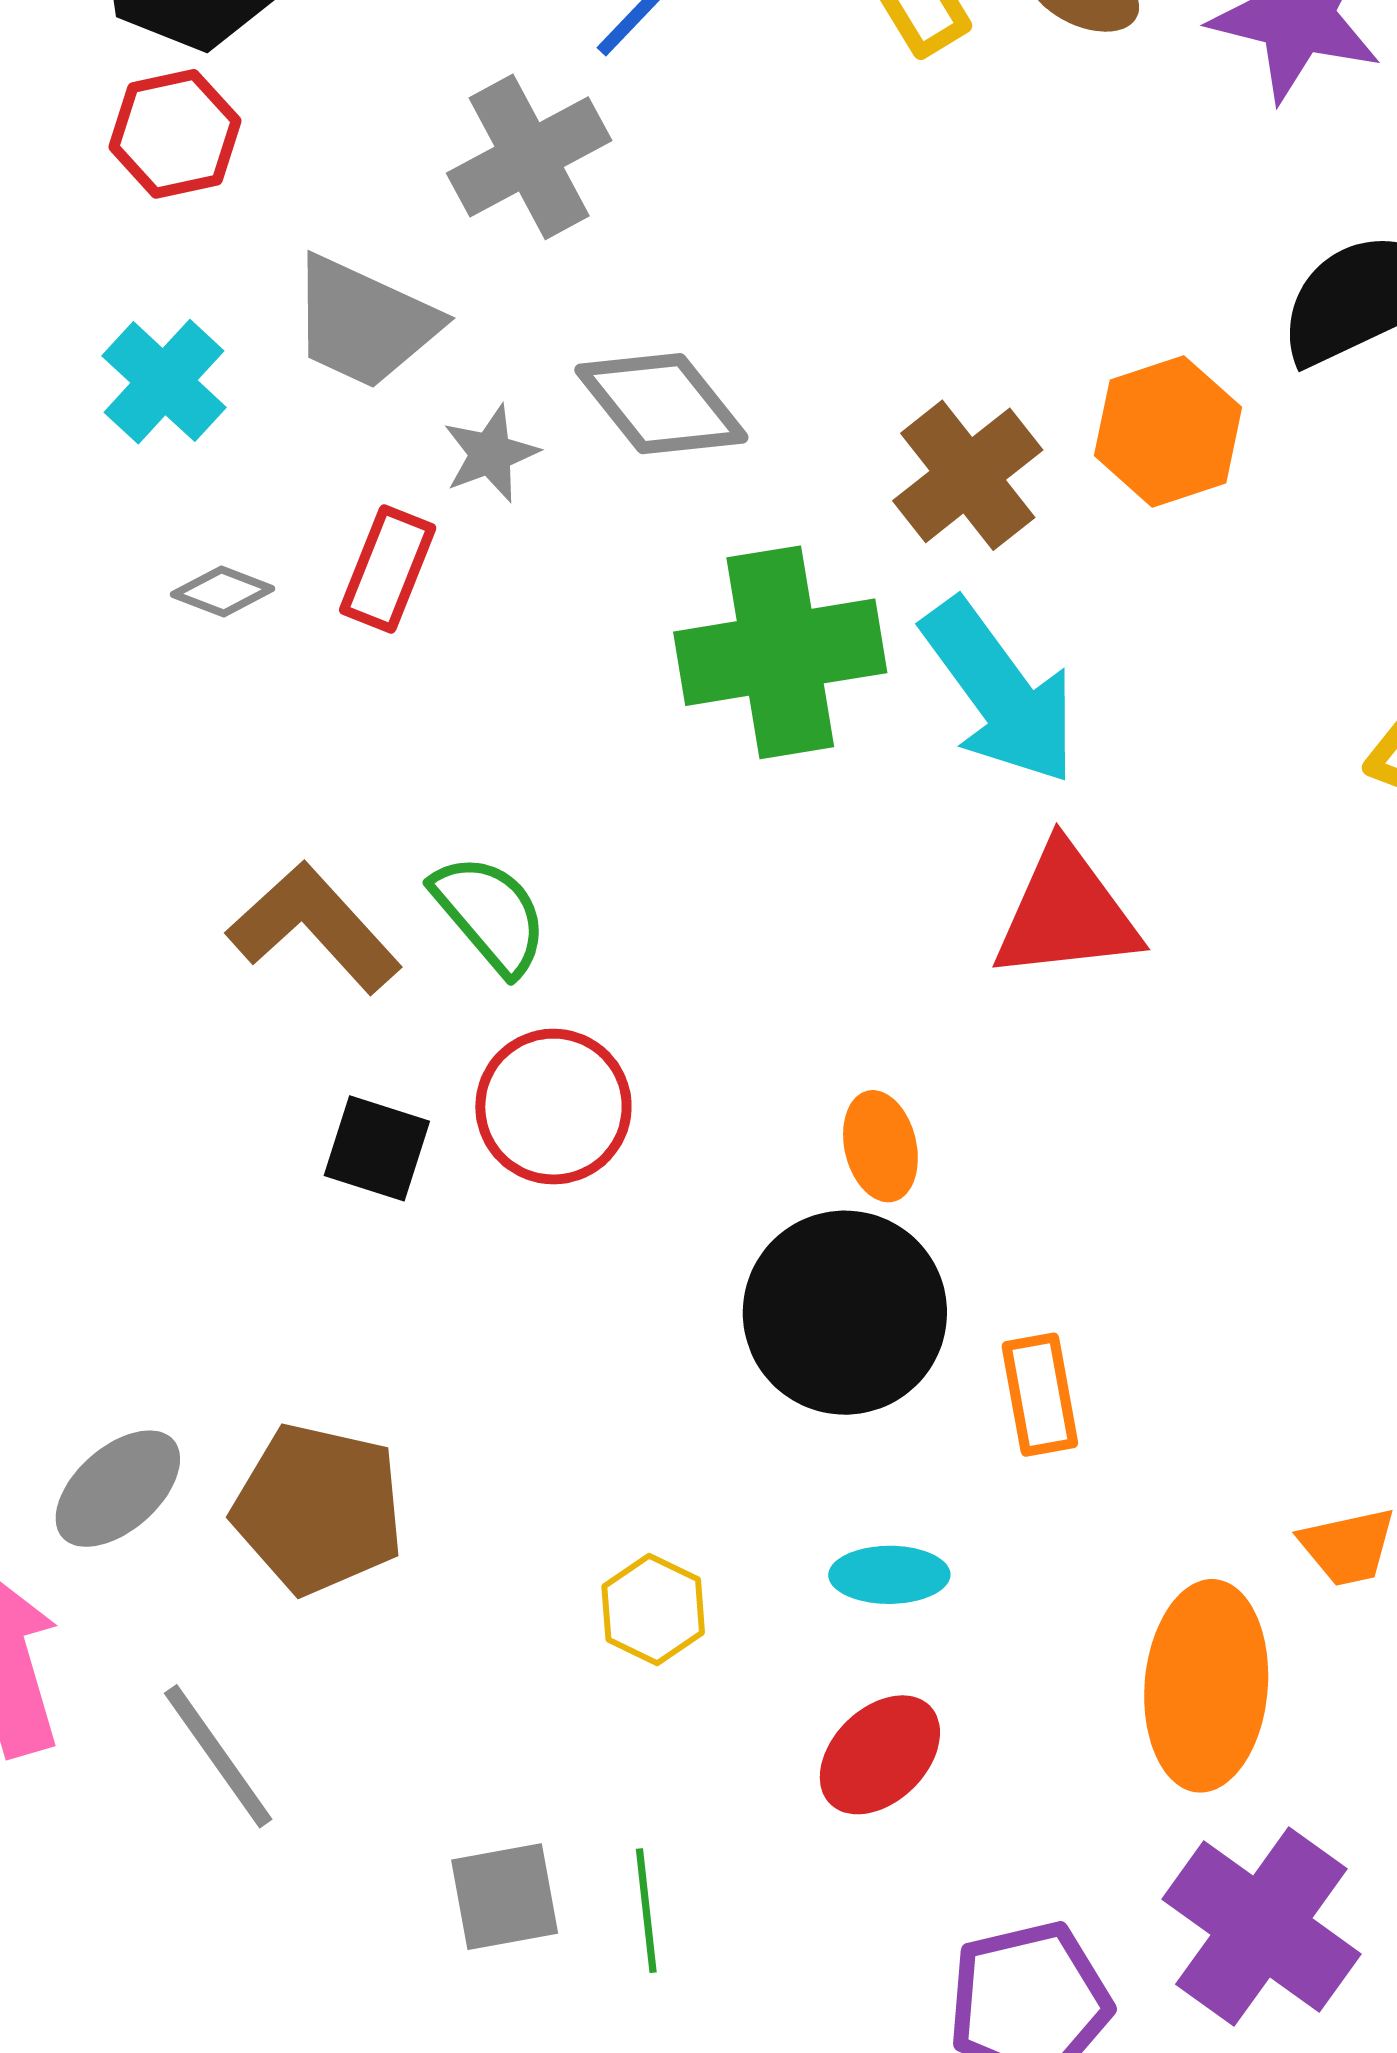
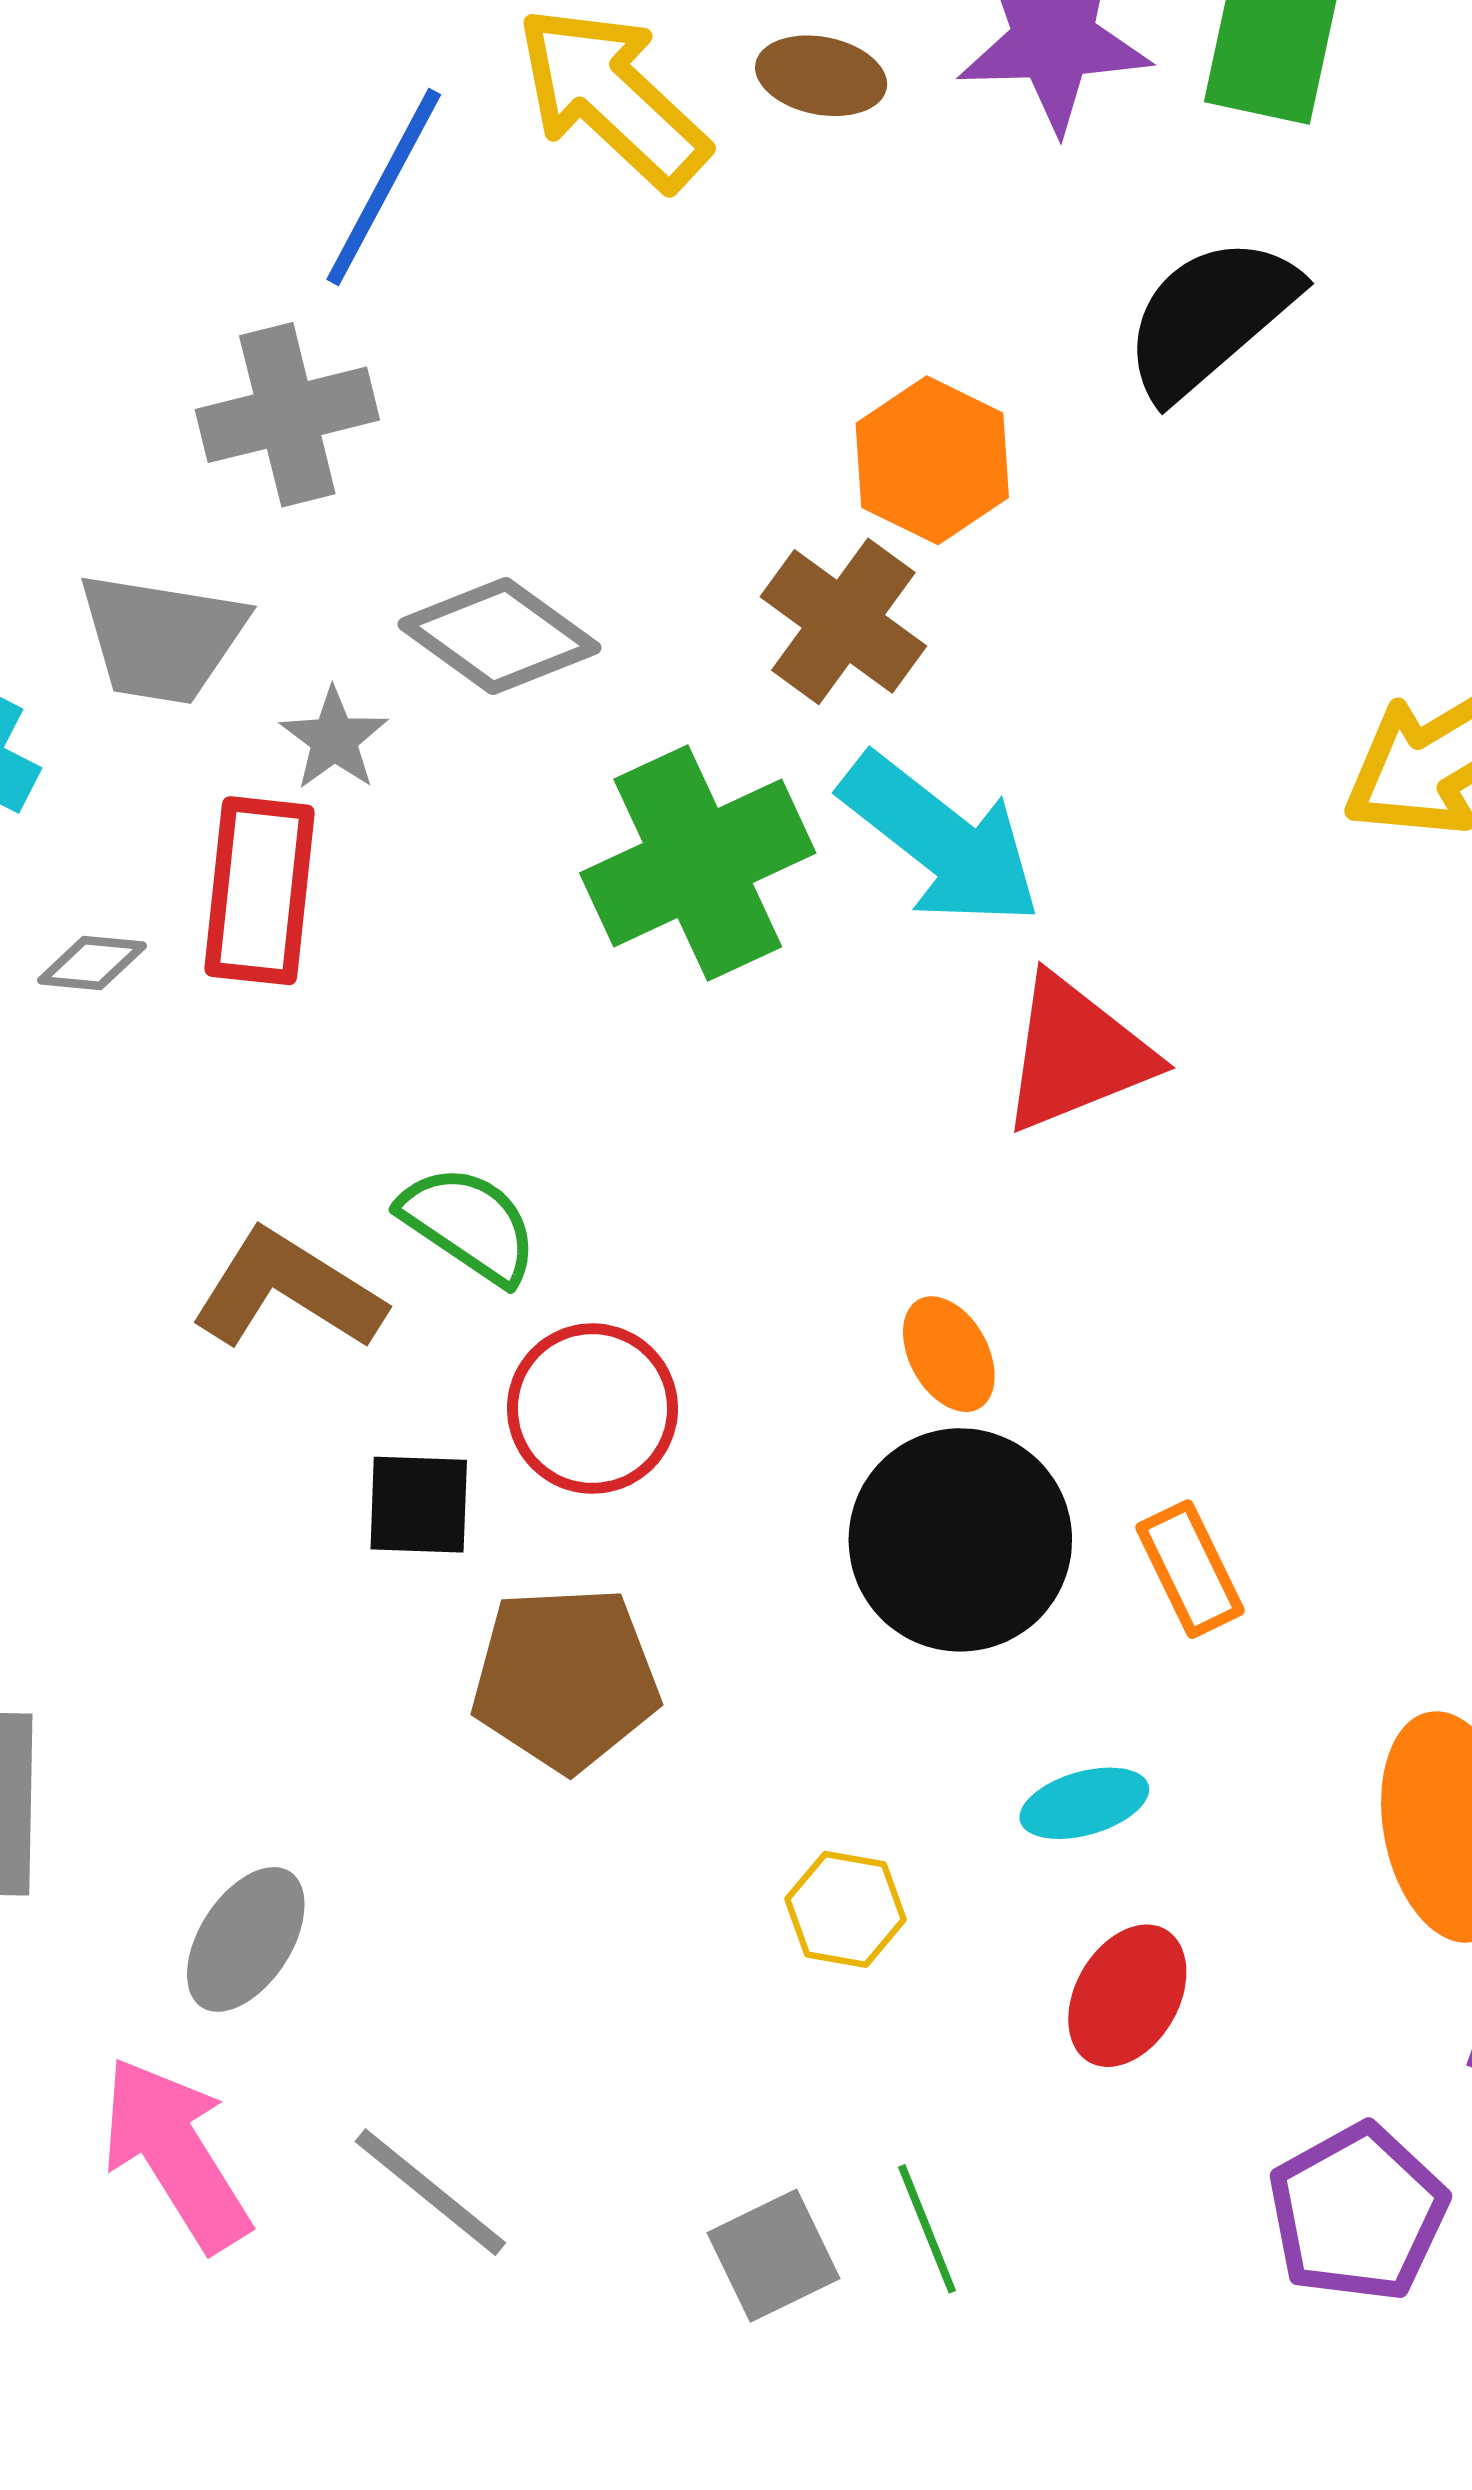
gray cross: (529, 157) -> (287, 415), turned 30
orange hexagon: (1168, 431) -> (932, 460), moved
red rectangle: (388, 569) -> (260, 891), size x1.4
brown pentagon: (318, 1509) -> (565, 1679), moved

